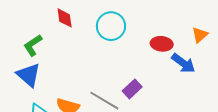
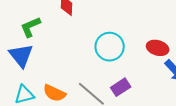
cyan circle: (111, 26) -> (110, 47), moved

